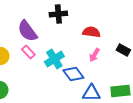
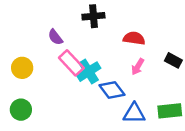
purple semicircle: (27, 31) -> (55, 37), size x0.6
pink rectangle: (28, 52) -> (71, 63), moved, size x1.5

